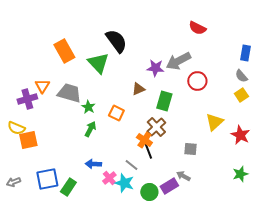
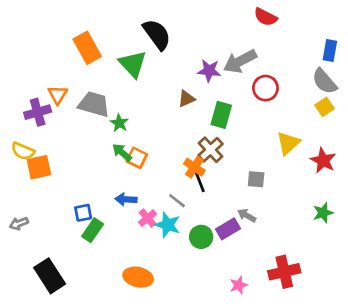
gray semicircle: (241, 76) -> (324, 81), size x1.5
orange square: (116, 113) -> (137, 158), moved
green arrow: (90, 129) -> (122, 152), turned -77
blue square: (47, 179) -> (83, 213), moved, size x0.6

